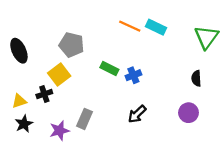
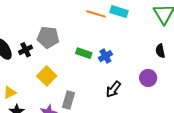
yellow square: (59, 74) -> (47, 76), moved
black cross: (44, 94) -> (26, 50), moved
purple circle: (188, 113) -> (148, 78), moved

